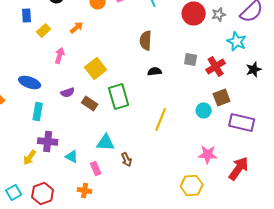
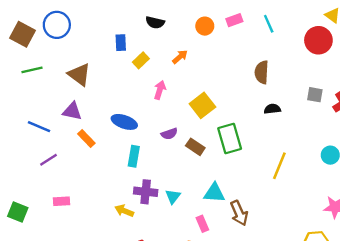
cyan triangle: (72, 156) -> (173, 197), moved, turned 40
yellow arrow: (30, 158) -> (124, 211), turned 77
brown arrow: (127, 160) -> (239, 213), size x1.5

